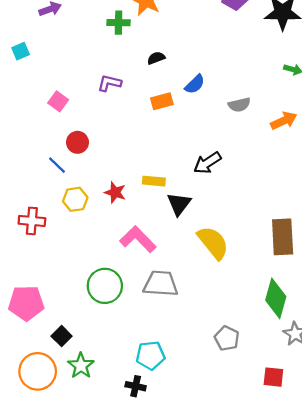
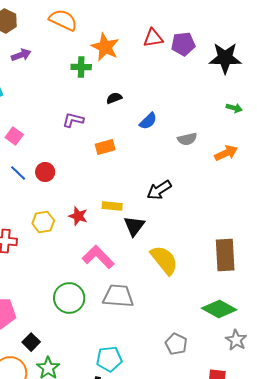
pink square: (58, 101) -> (14, 136), moved
orange rectangle: (162, 101) -> (105, 147), moved
blue line: (57, 165) -> (18, 173), moved
green diamond: (276, 298) -> (219, 309), turned -76

